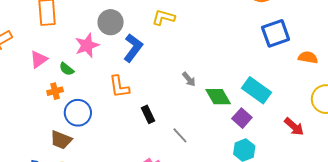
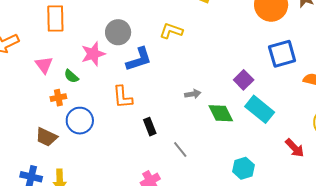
blue L-shape: (133, 48) -> (139, 59), turned 32
pink triangle: (39, 59) -> (44, 65), turned -36
gray arrow: (189, 79) -> (193, 94), turned -63
purple square: (242, 118) -> (244, 80), moved
brown trapezoid: (61, 140) -> (46, 137), moved

